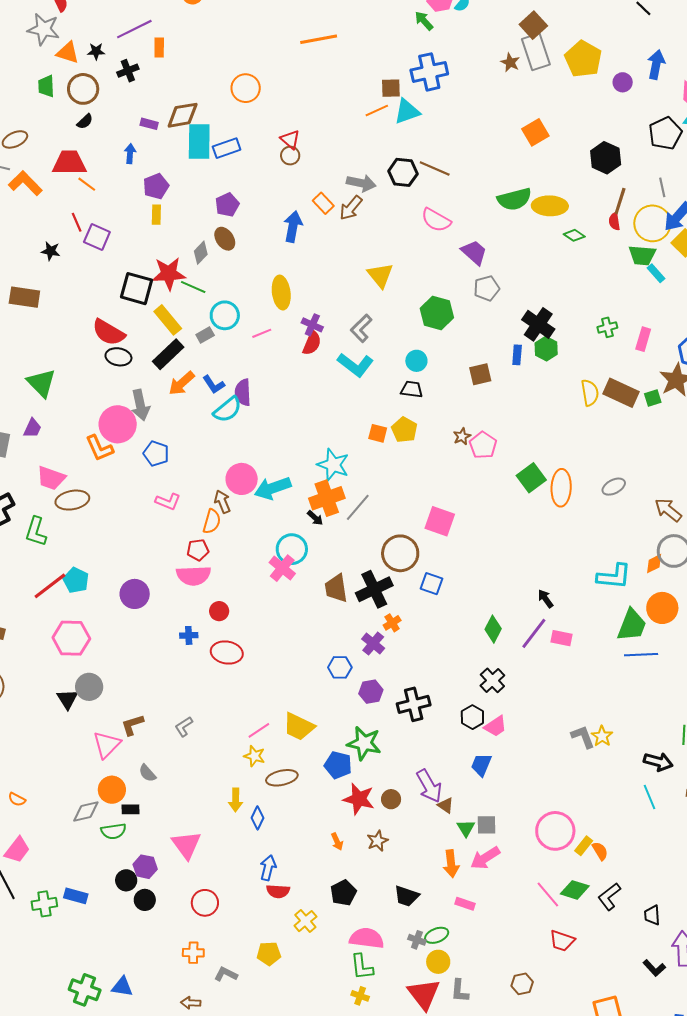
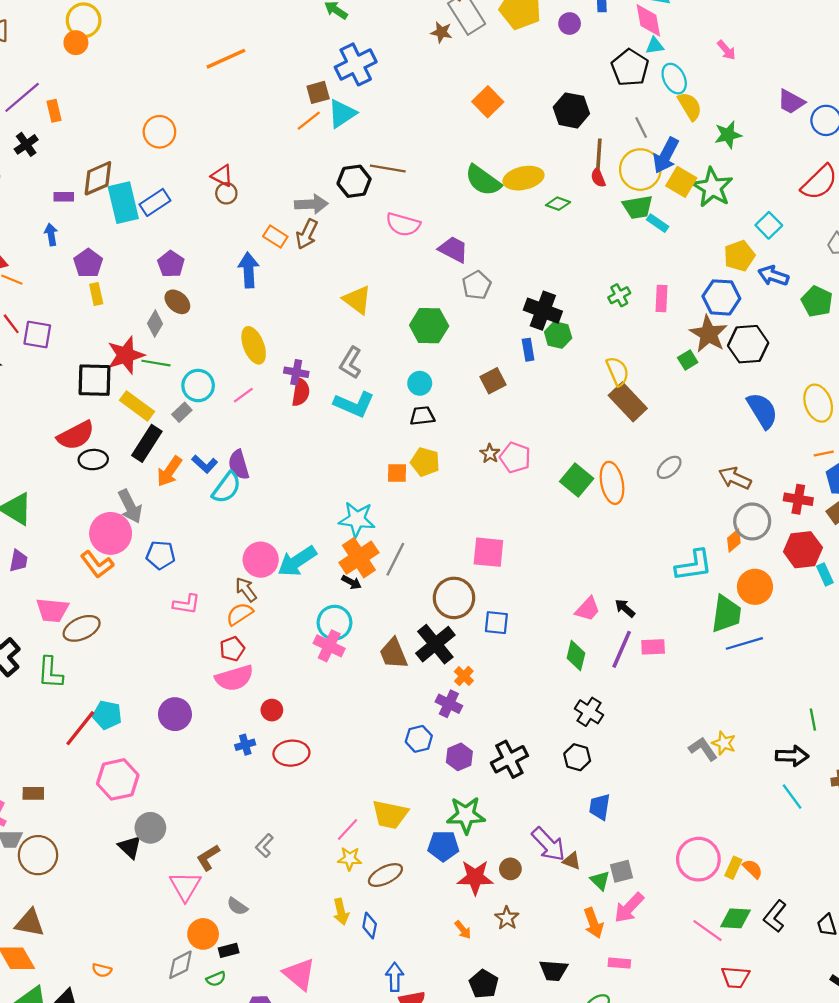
green semicircle: (514, 199) -> (483, 180), turned 64
red semicircle: (109, 332) -> (76, 435), turned -44
brown rectangle: (621, 393) -> (628, 402), moved, turned 36
orange semicircle: (212, 521) -> (240, 614), turned -125
pink trapezoid: (495, 726) -> (588, 609), moved
green semicircle: (113, 831) -> (216, 979), size x0.7

